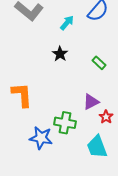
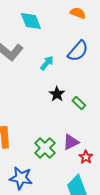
black star: (60, 54) -> (57, 94), moved
green cross: (65, 123) -> (45, 148), moved, turned 35

